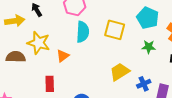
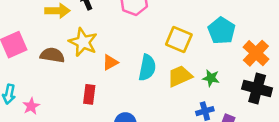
cyan semicircle: (83, 32) -> (147, 68), moved
green star: (149, 47) -> (211, 78), moved
yellow trapezoid: (120, 72) -> (180, 76), moved

